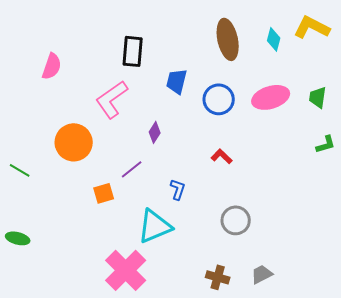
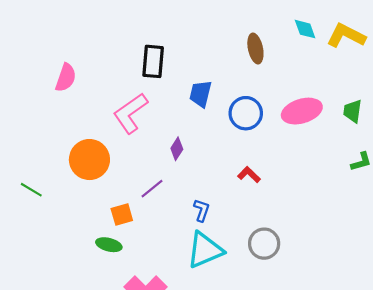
brown ellipse: (228, 39) -> (255, 49), size x0.7
cyan diamond: (274, 39) -> (305, 29), moved, turned -35
cyan triangle: (155, 226) -> (205, 250), moved
green ellipse: (18, 238) -> (109, 245), moved

